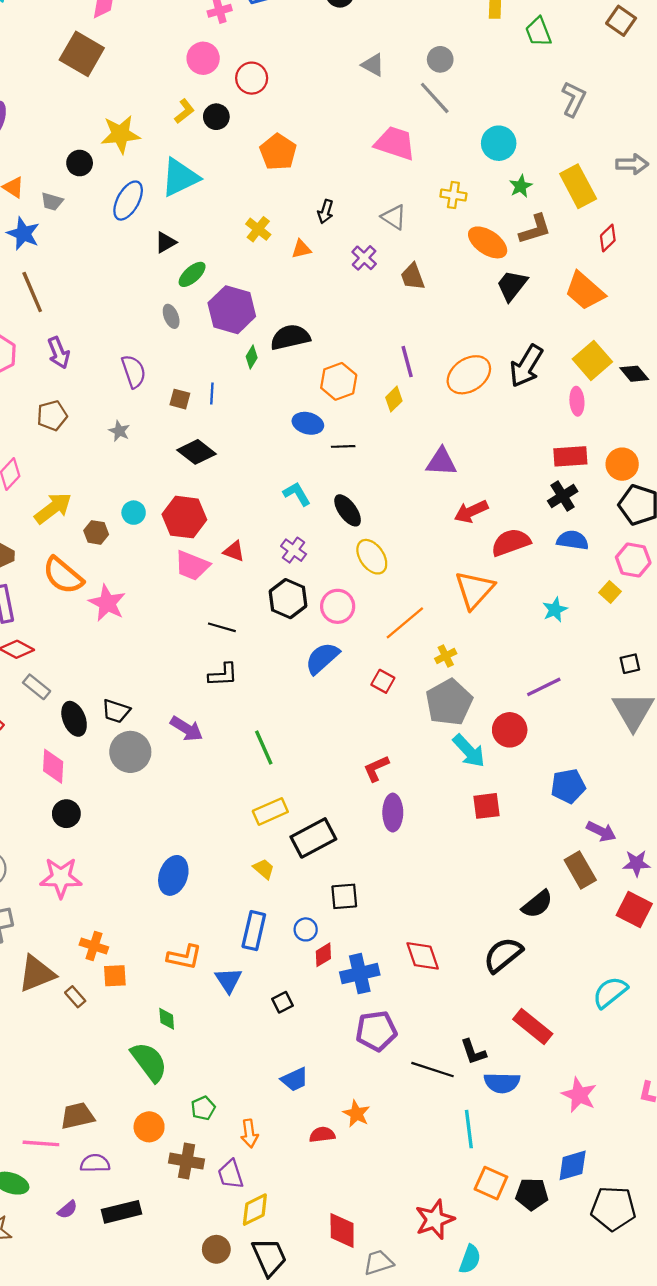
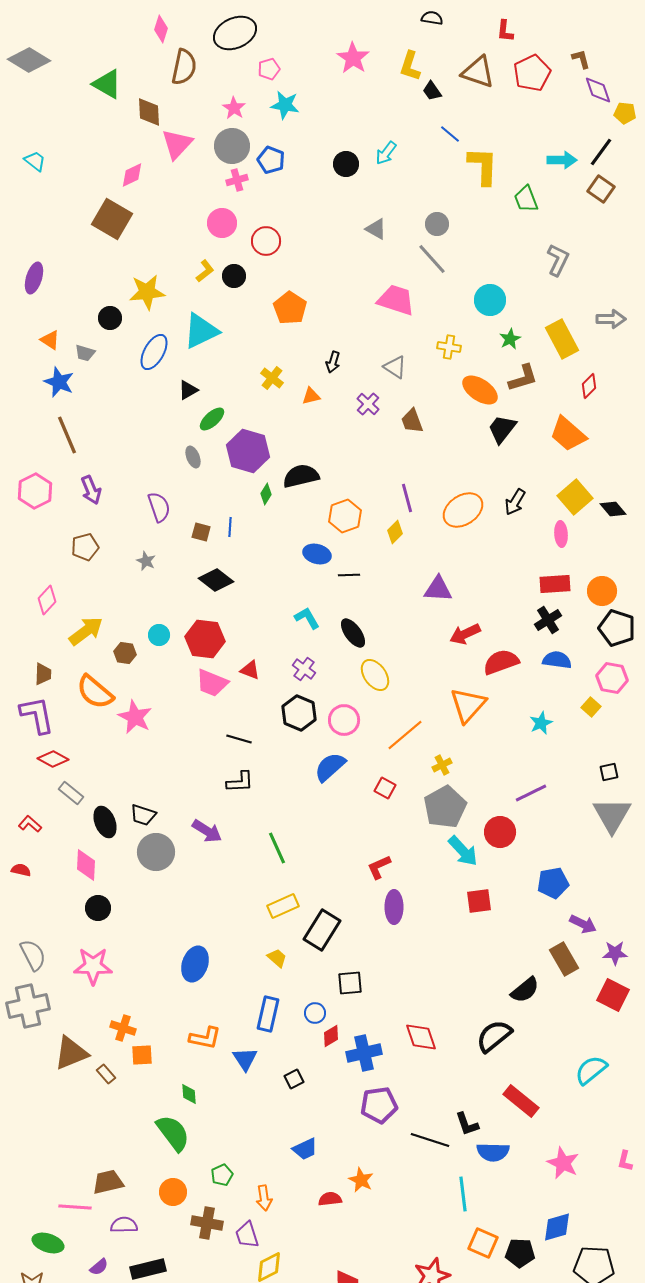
black arrow: (526, 366) -> (515, 502), size x0.7
black rectangle: (313, 838) -> (322, 930), turned -30

